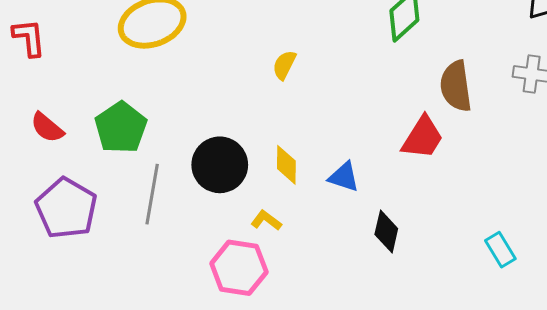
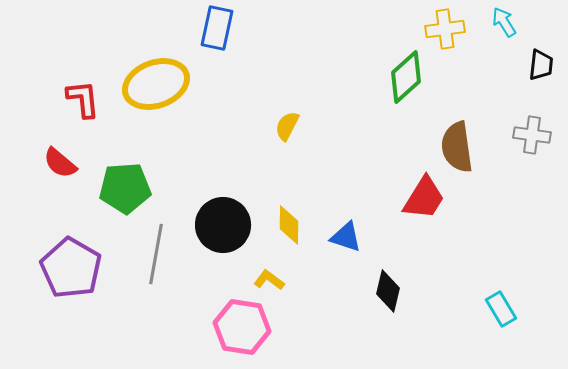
red L-shape: (29, 38) -> (83, 99), moved
red semicircle: (47, 127) -> (60, 163), moved
green pentagon: (121, 127) -> (125, 188), turned 30

